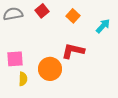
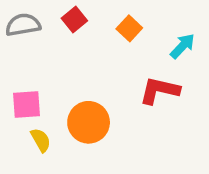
red L-shape: (73, 51) -> (159, 90), moved
yellow semicircle: (23, 79) -> (41, 140), turned -32

